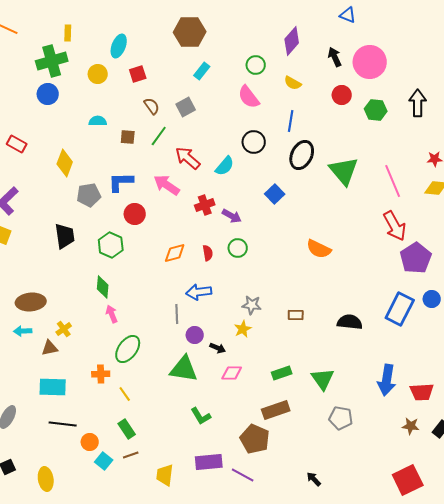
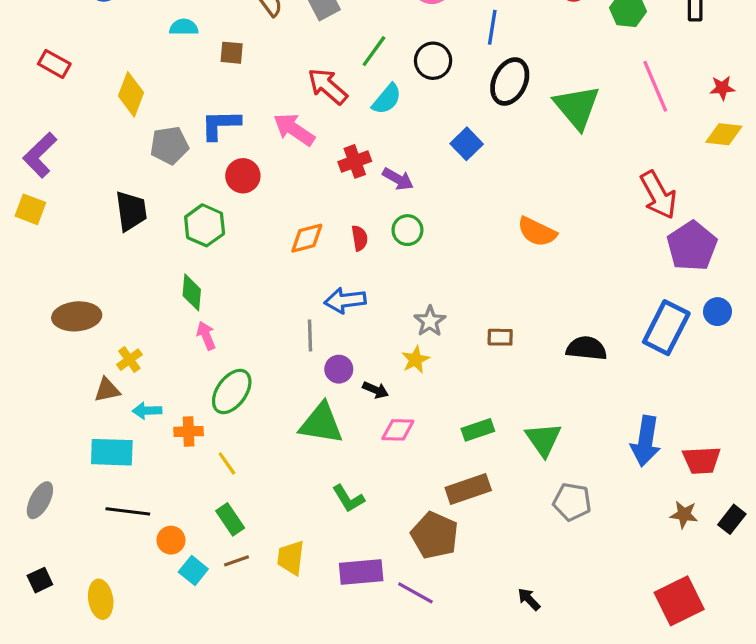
green line: (159, 136) -> (374, 51), moved
pink line: (393, 181) -> (655, 86), moved
gray star: (252, 305) -> (430, 321), turned 30
cyan arrow: (23, 331) -> (147, 411), moved
yellow trapezoid: (165, 475) -> (291, 558), moved

